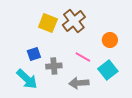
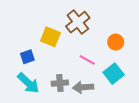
yellow square: (48, 23) -> (50, 37), moved
blue square: (34, 54) -> (27, 57), moved
gray cross: (54, 66) -> (60, 83), moved

